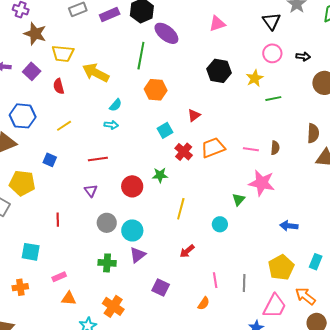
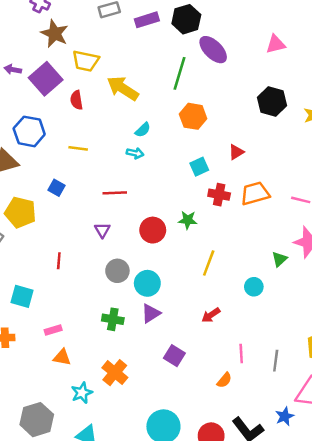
purple square: (32, 71) -> (46, 79), size x1.5
yellow line: (64, 126) -> (78, 148), turned 35
red cross: (184, 152) -> (219, 195), turned -36

